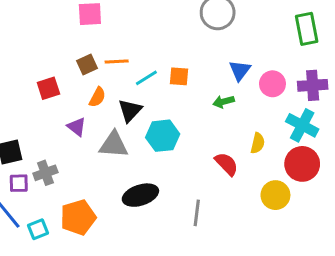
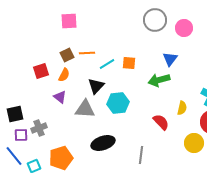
pink circle: (272, 84) -> (184, 28), moved
orange semicircle: (97, 97) -> (64, 75), moved
green arrow: (224, 102) -> (159, 80), size x1.5

